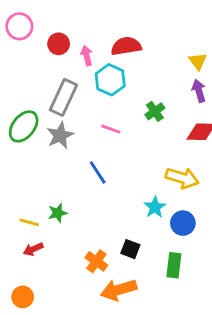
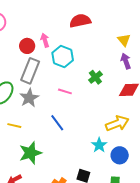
red circle: (59, 44) -> (27, 46), moved
red semicircle: (126, 46) -> (80, 21), moved
yellow arrow: (182, 178) -> (117, 123), turned -35
green star: (58, 213) -> (30, 153), size x1.6
yellow line: (29, 222) -> (14, 126), moved

